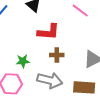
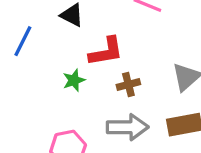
green star: (23, 61) -> (74, 80), moved

